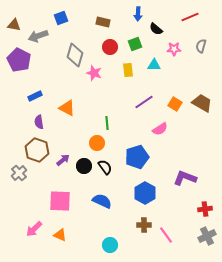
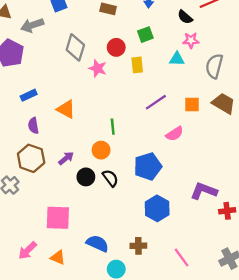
black semicircle: (156, 29) -> (185, 17), moved
gray semicircle: (201, 46) -> (214, 66), moved, size x1.5
red circle: (110, 47) -> (116, 47), moved
cyan triangle: (154, 65) -> (177, 59), moved
orange square: (175, 104) -> (192, 105), turned -32
purple arrow: (63, 160) -> (66, 158), moved
blue semicircle: (102, 201) -> (98, 243), moved
red cross: (205, 209) -> (227, 211), moved
brown cross: (144, 225) -> (138, 246), moved

